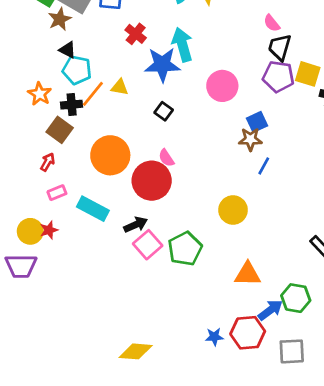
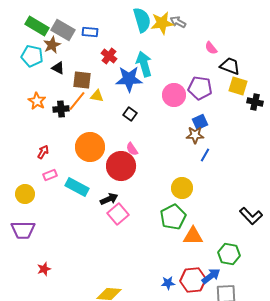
black trapezoid: (280, 47) -> (230, 66), moved, turned 95
cyan pentagon: (77, 70) -> (32, 56), moved
purple pentagon: (278, 77) -> (200, 88), moved
brown square: (60, 130) -> (82, 80), moved, turned -30
red star: (49, 230) -> (44, 269), moved
yellow circle: (30, 231) -> (25, 194), moved
green pentagon: (185, 249) -> (173, 217), moved
blue arrow: (270, 310) -> (211, 276), moved

